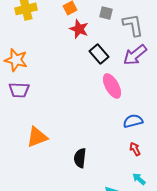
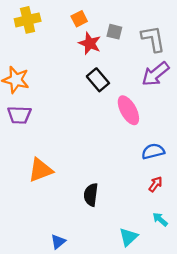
gray square: (106, 13) -> (114, 32), moved
black rectangle: (99, 54) -> (98, 80), moved
red arrow: (135, 149) -> (155, 184), turned 64

